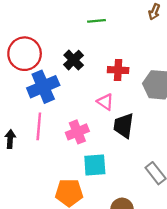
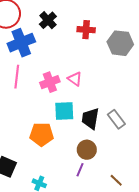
pink triangle: (105, 102) -> (75, 79), moved
black trapezoid: (124, 126) -> (90, 119), moved

